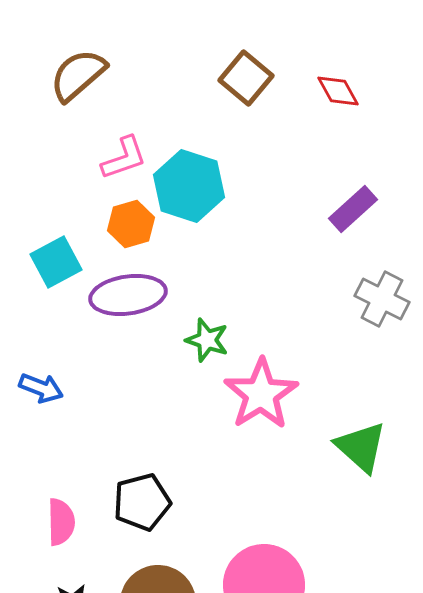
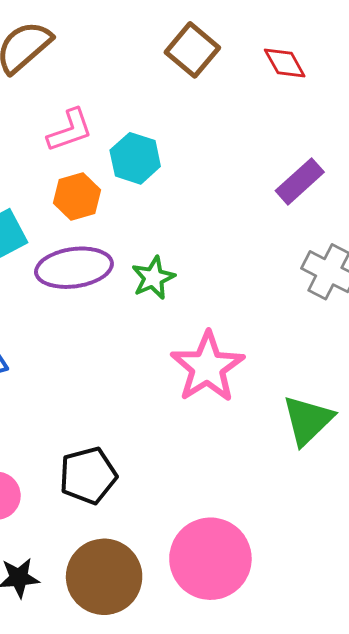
cyan hexagon: (189, 186) -> (135, 158), size x0.7
green star: (207, 340) -> (153, 278), moved, turned 30
green triangle: (361, 447) -> (308, 420), turned 34

